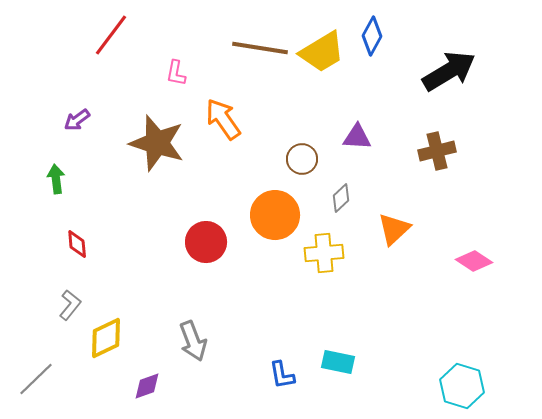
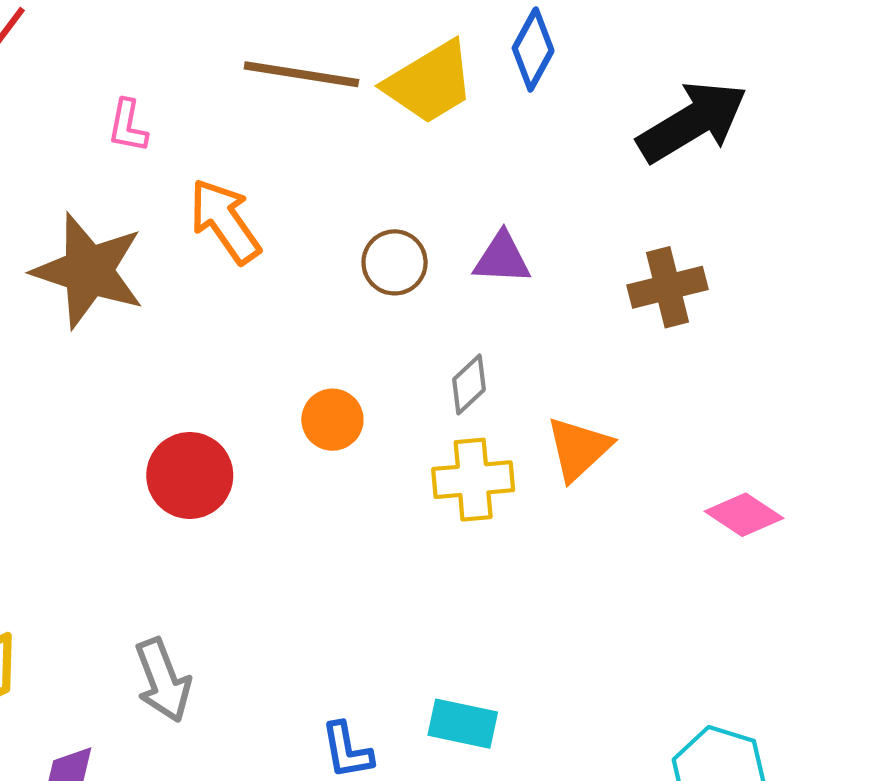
brown circle: (302, 159) -> (395, 262), moved
orange circle: (275, 215) -> (332, 420), size x0.6
yellow cross: (324, 253) -> (473, 480), moved

